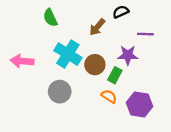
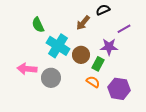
green semicircle: (50, 18) -> (38, 25), moved
purple line: (145, 34) -> (124, 29), turned -32
pink arrow: (22, 61) -> (27, 69), moved

